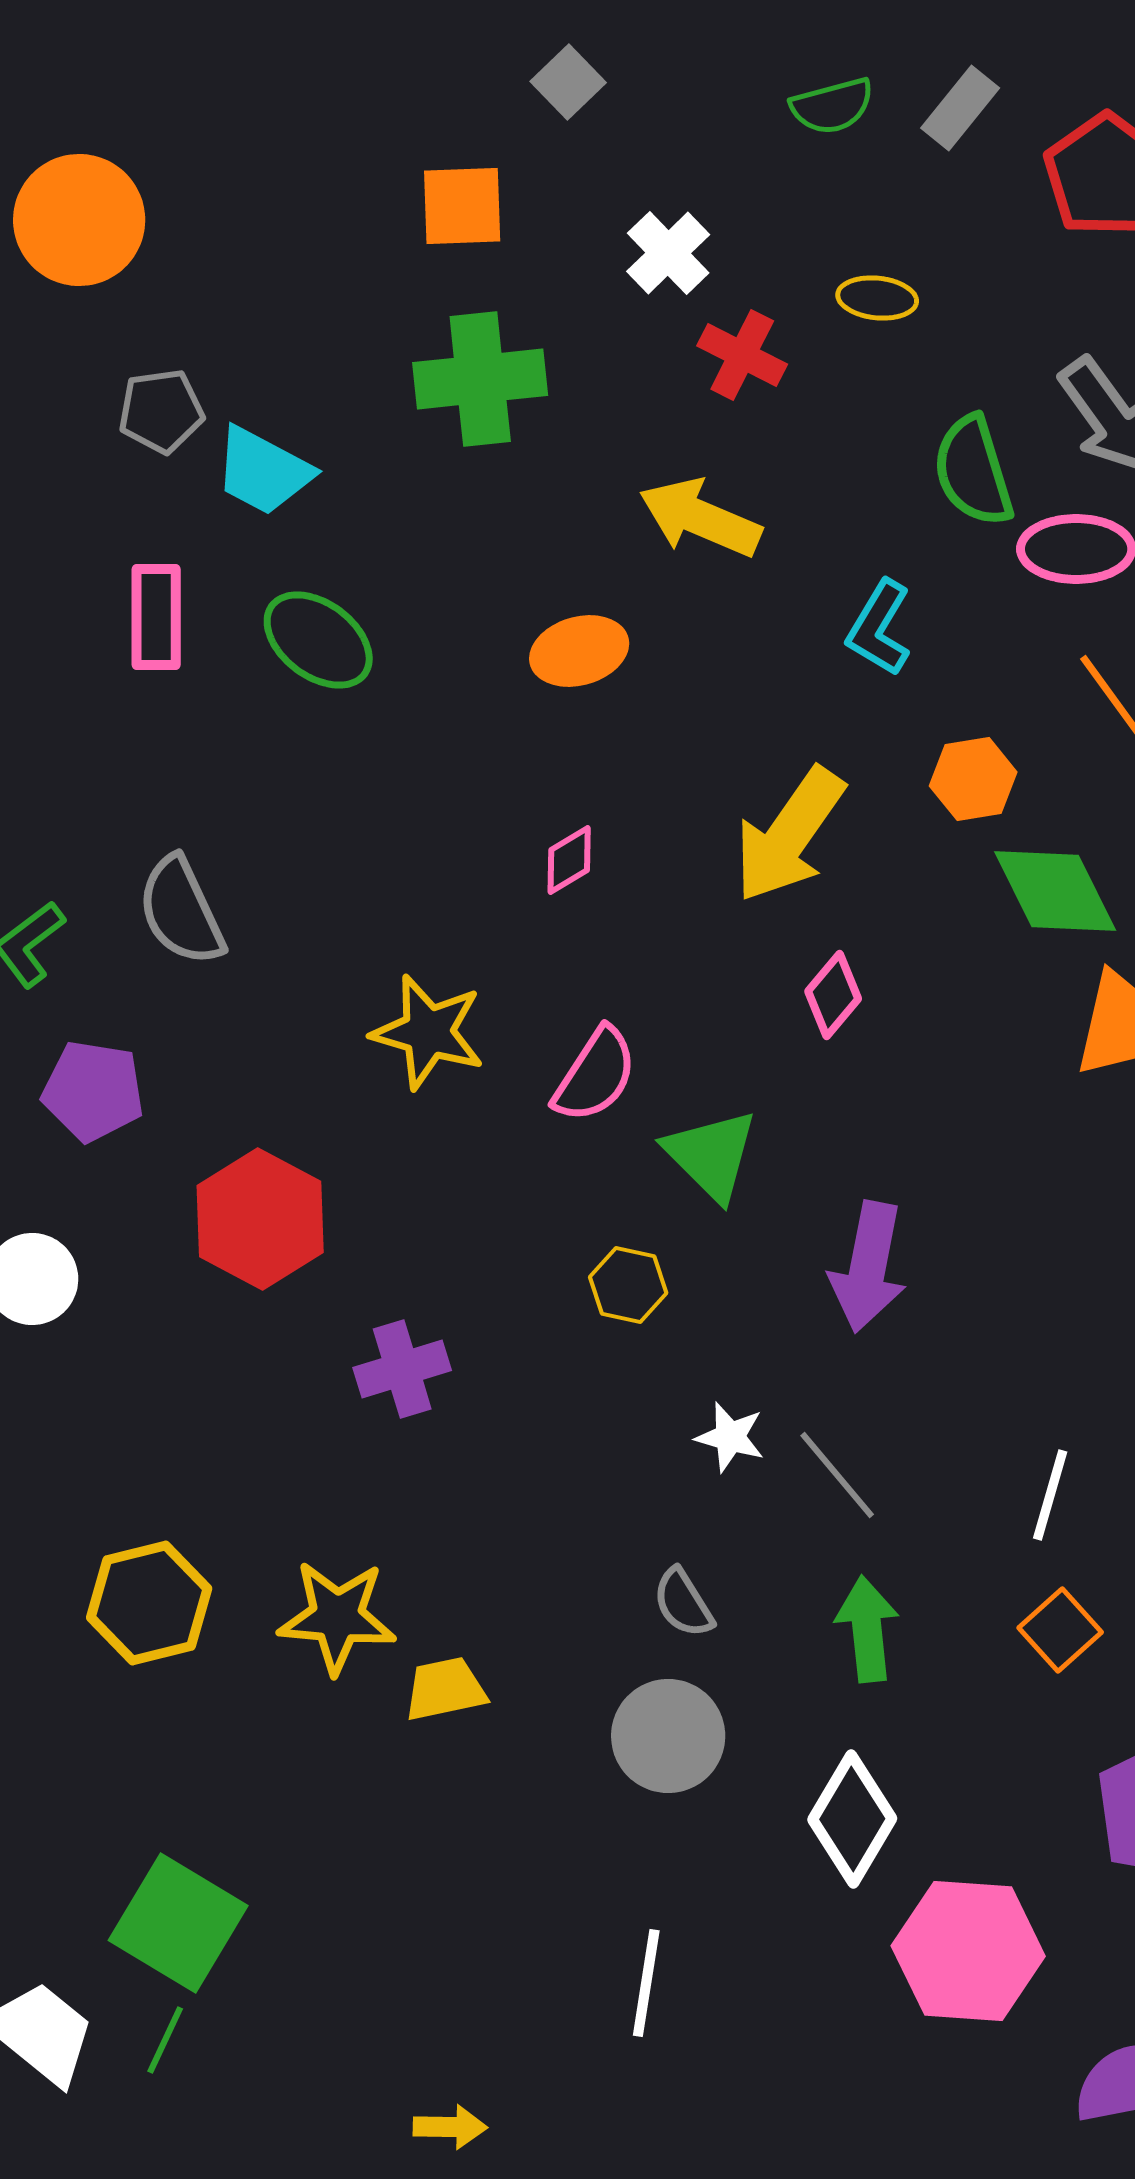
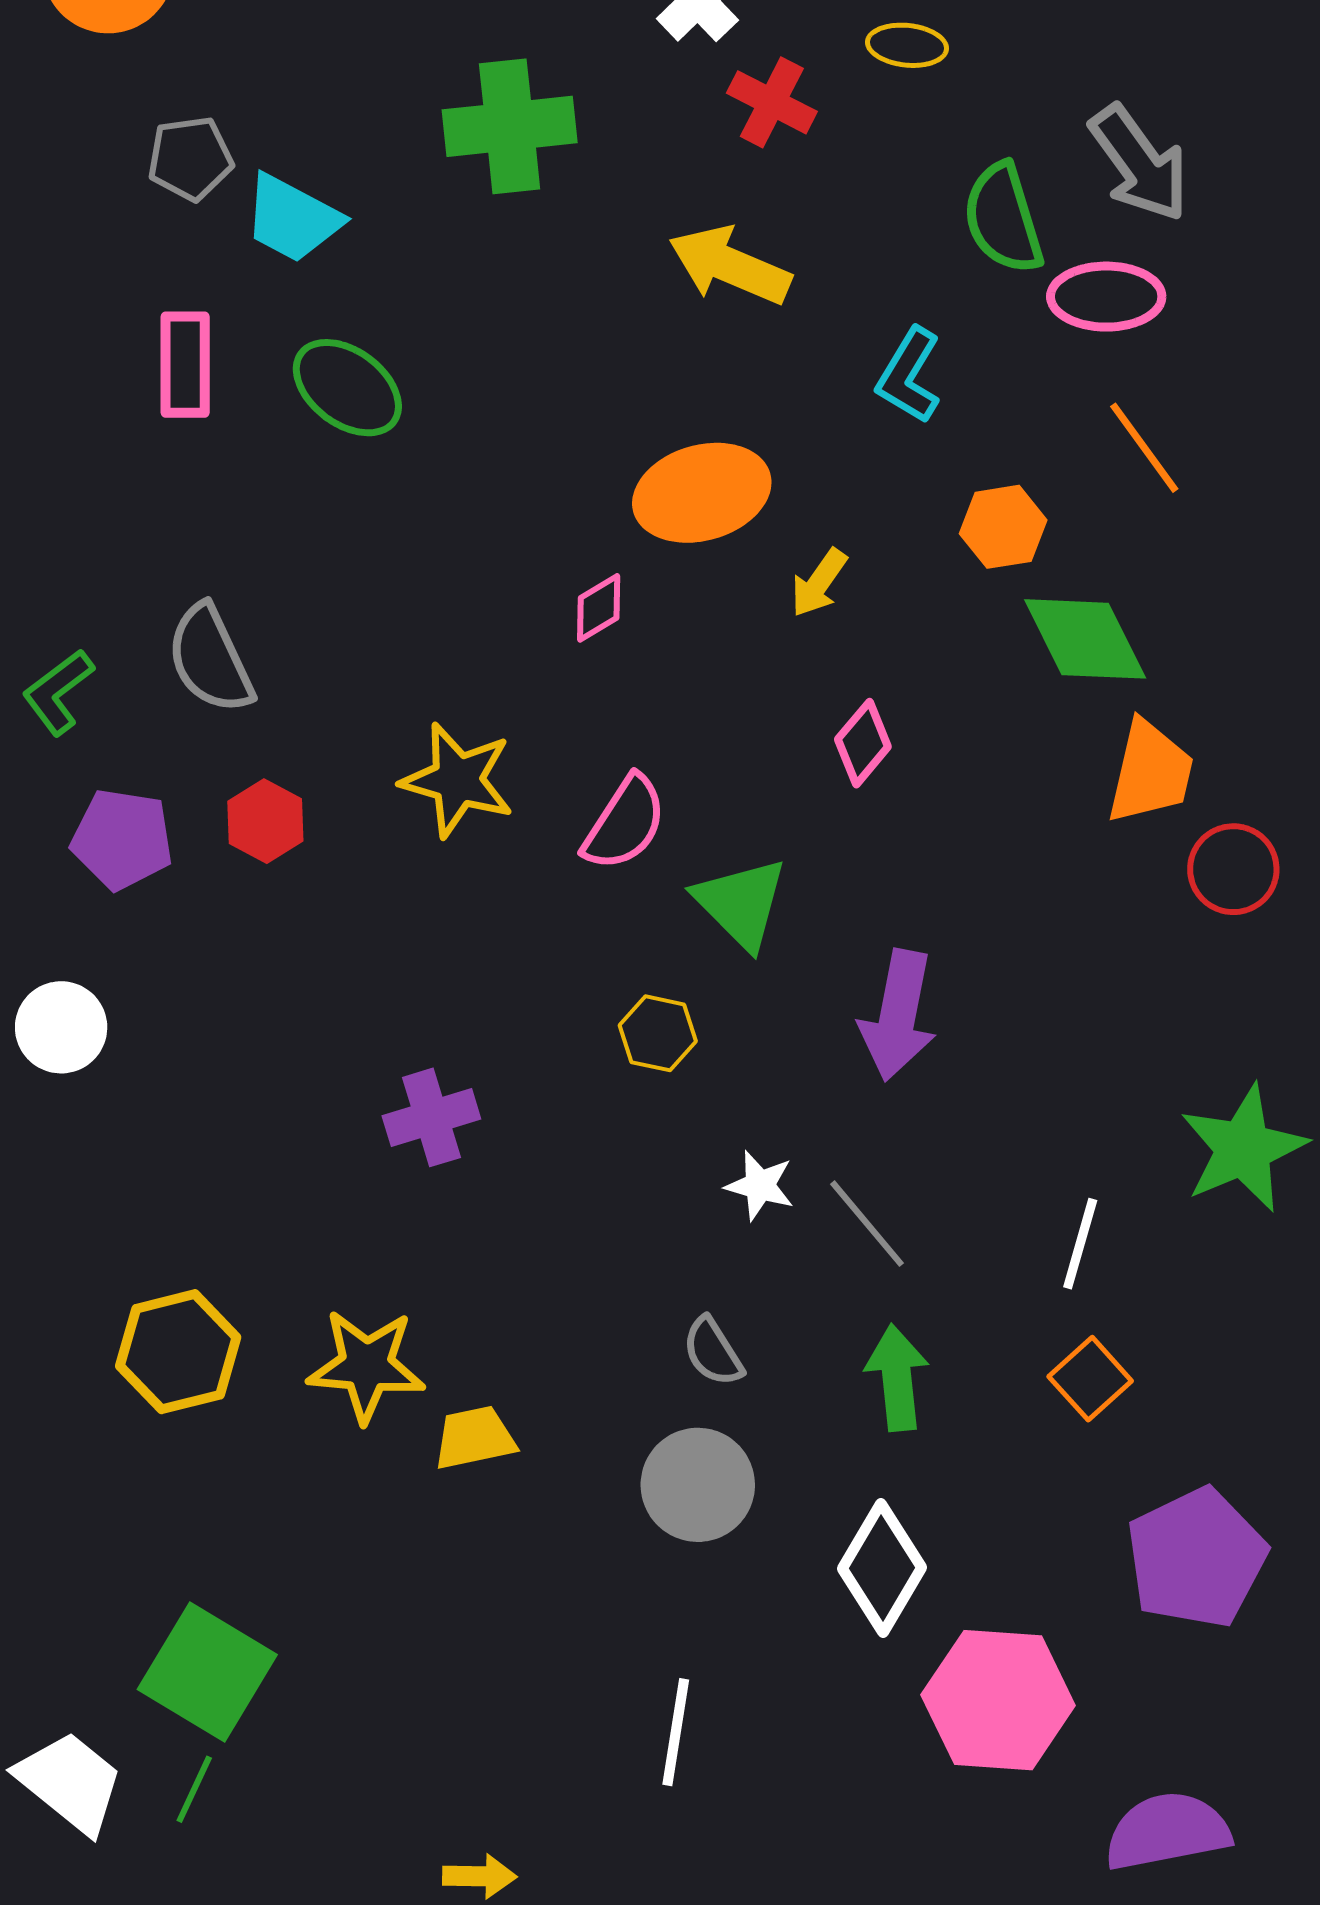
orange ellipse: (579, 651) -> (702, 493), moved, size x1.4
yellow arrow: (789, 835) -> (819, 583), size x0.5
red hexagon: (260, 1219) -> (265, 821), moved, size x0.6

